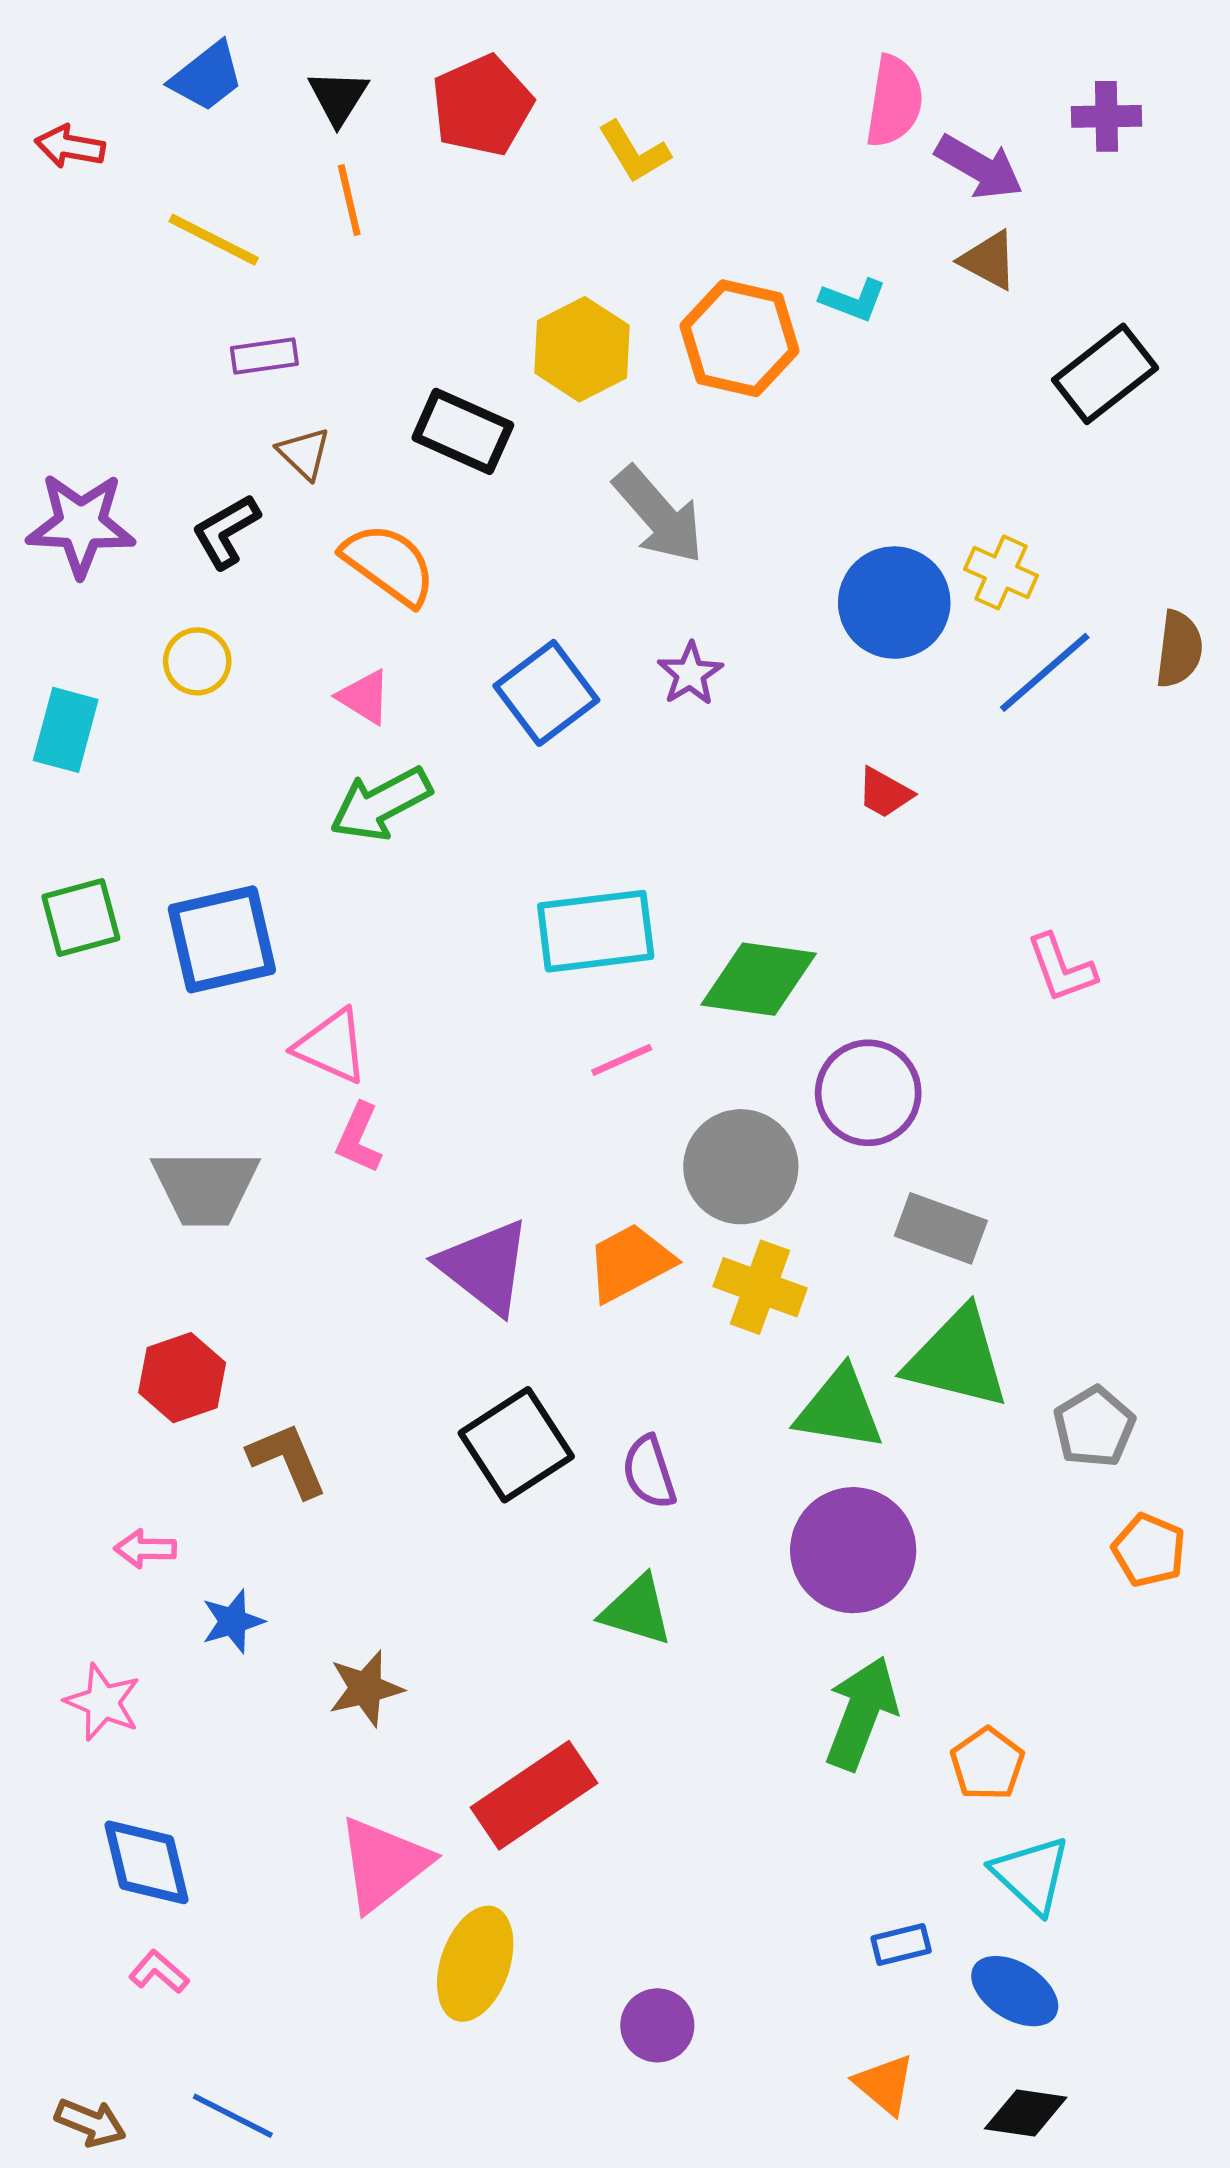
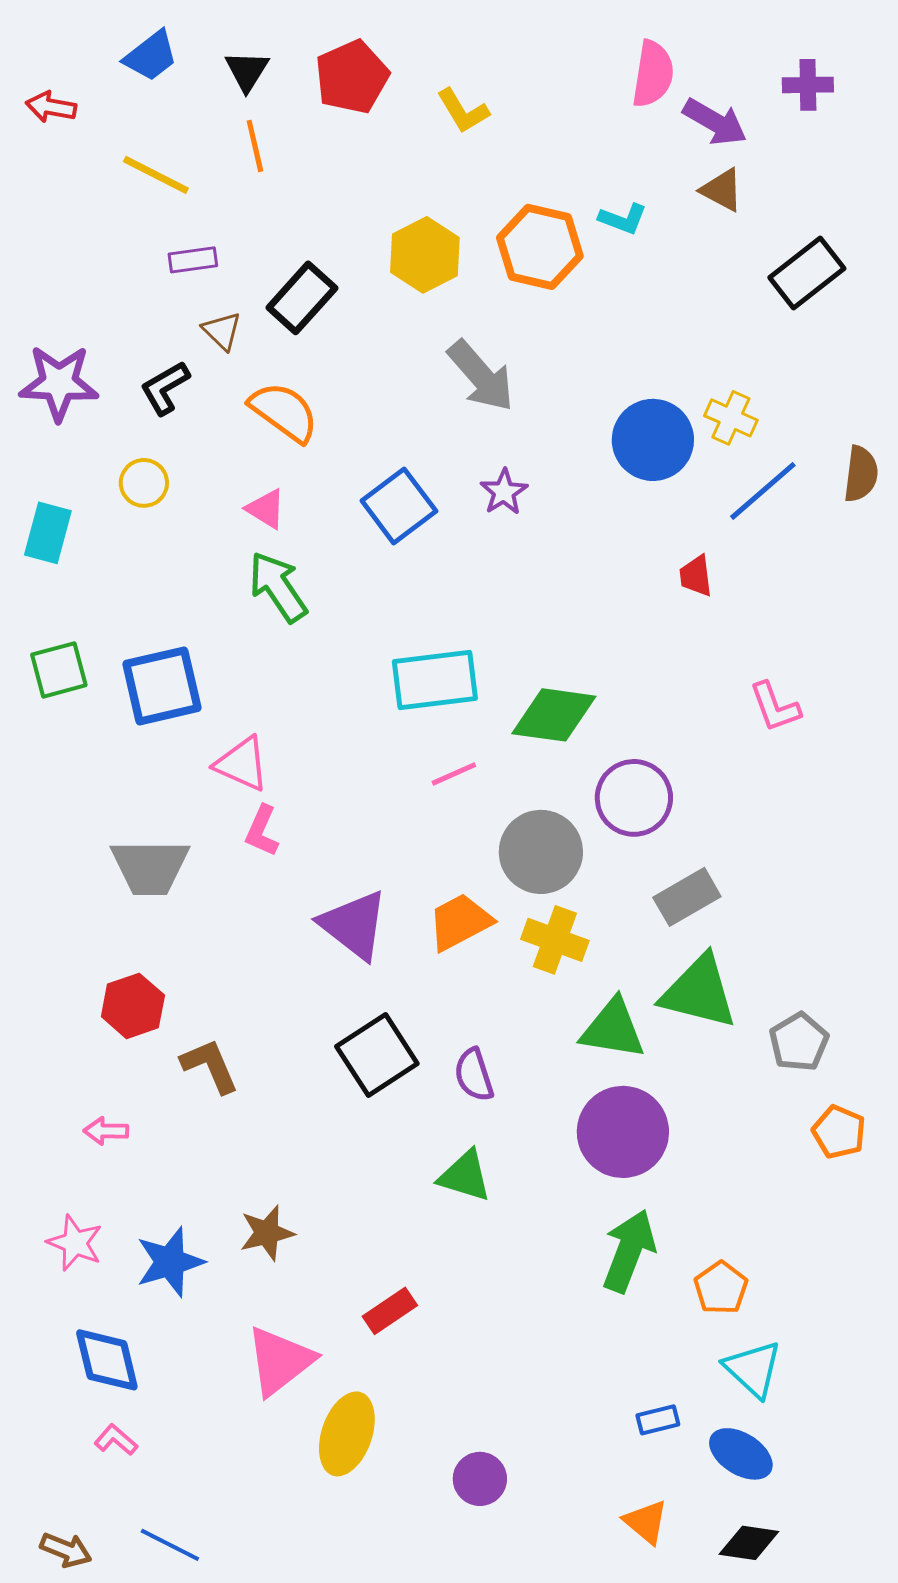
black rectangle: (463, 431) -> (302, 298), moved, turned -72
red trapezoid: (885, 793) -> (696, 576), moved, turned 54
green arrow: (381, 804) -> (278, 587), turned 84
gray rectangle: (941, 1228) -> (687, 897), turned -50
blue star: (233, 1621) -> (170, 1262), moved, size x1.5
red rectangle: (534, 1795) -> (390, 1311), size x0.6

